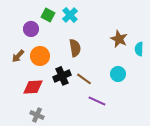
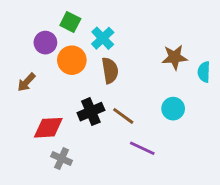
cyan cross: (70, 15) -> (103, 38), moved
brown star: (119, 39) -> (175, 57), turned -30
orange circle: (40, 56) -> (72, 60), moved
gray cross: (37, 115) -> (62, 159), moved

